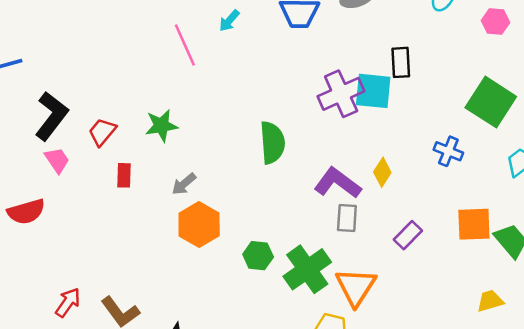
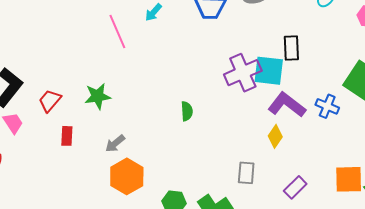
green semicircle: (272, 143) -> (187, 111), size x0.6
blue cross: (448, 151) -> (327, 106), moved
purple L-shape: (337, 183) -> (287, 105), moved

